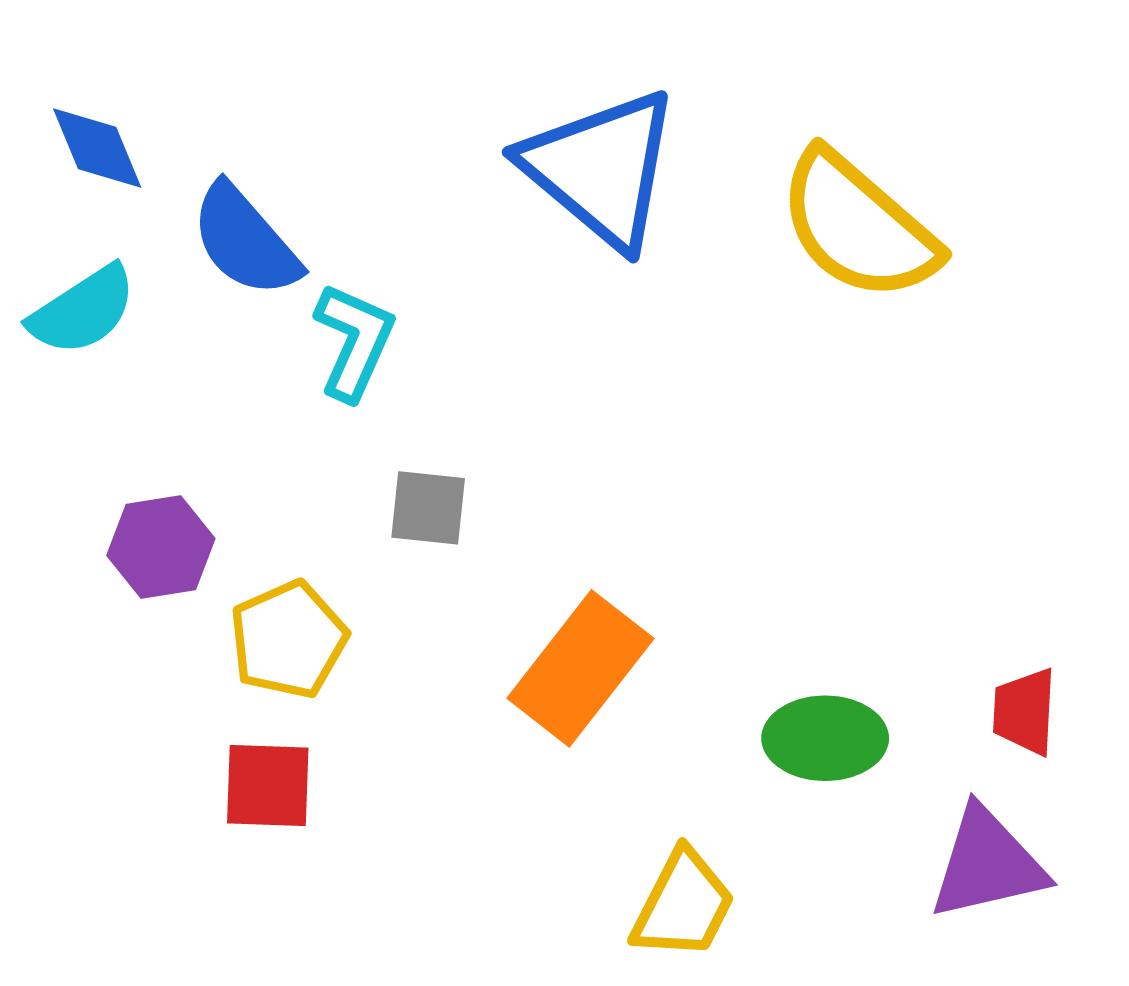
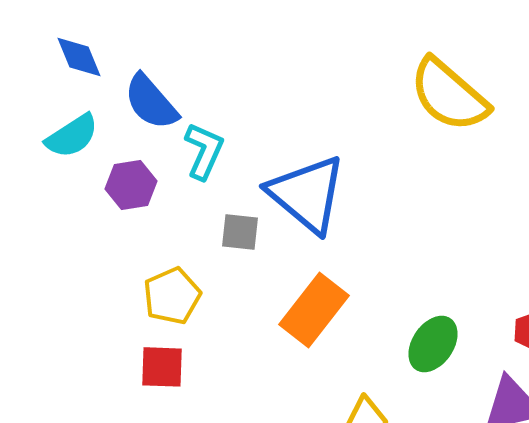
blue triangle: (601, 169) -> (307, 194), moved
purple hexagon: (161, 547) -> (131, 185), moved
green ellipse: (825, 738) -> (433, 344), turned -56

